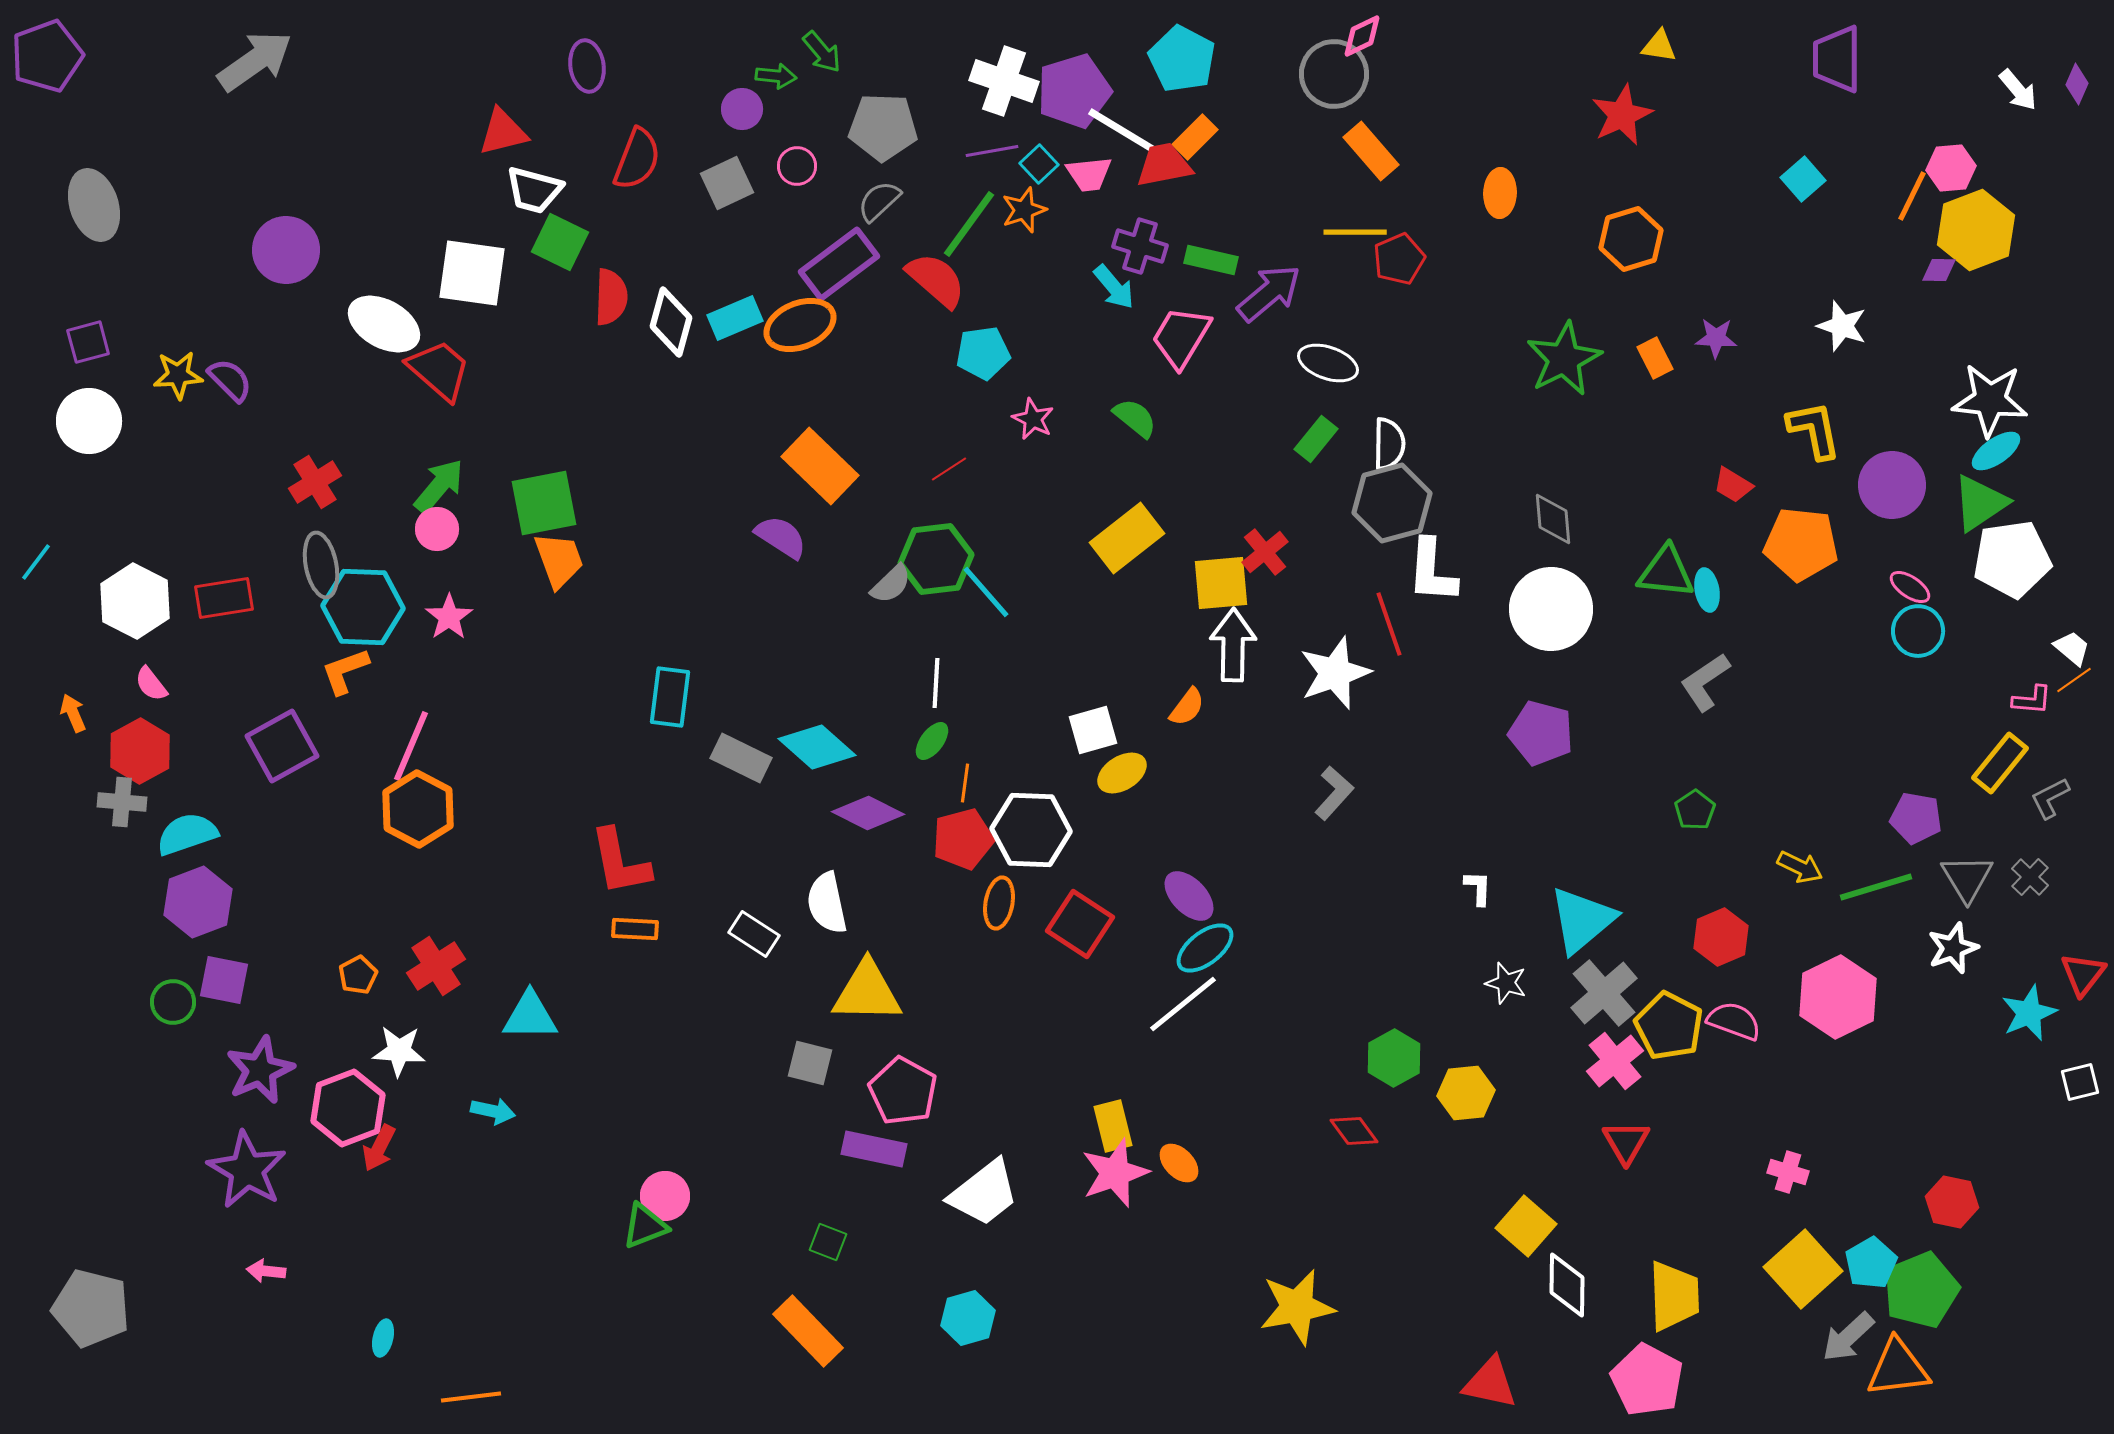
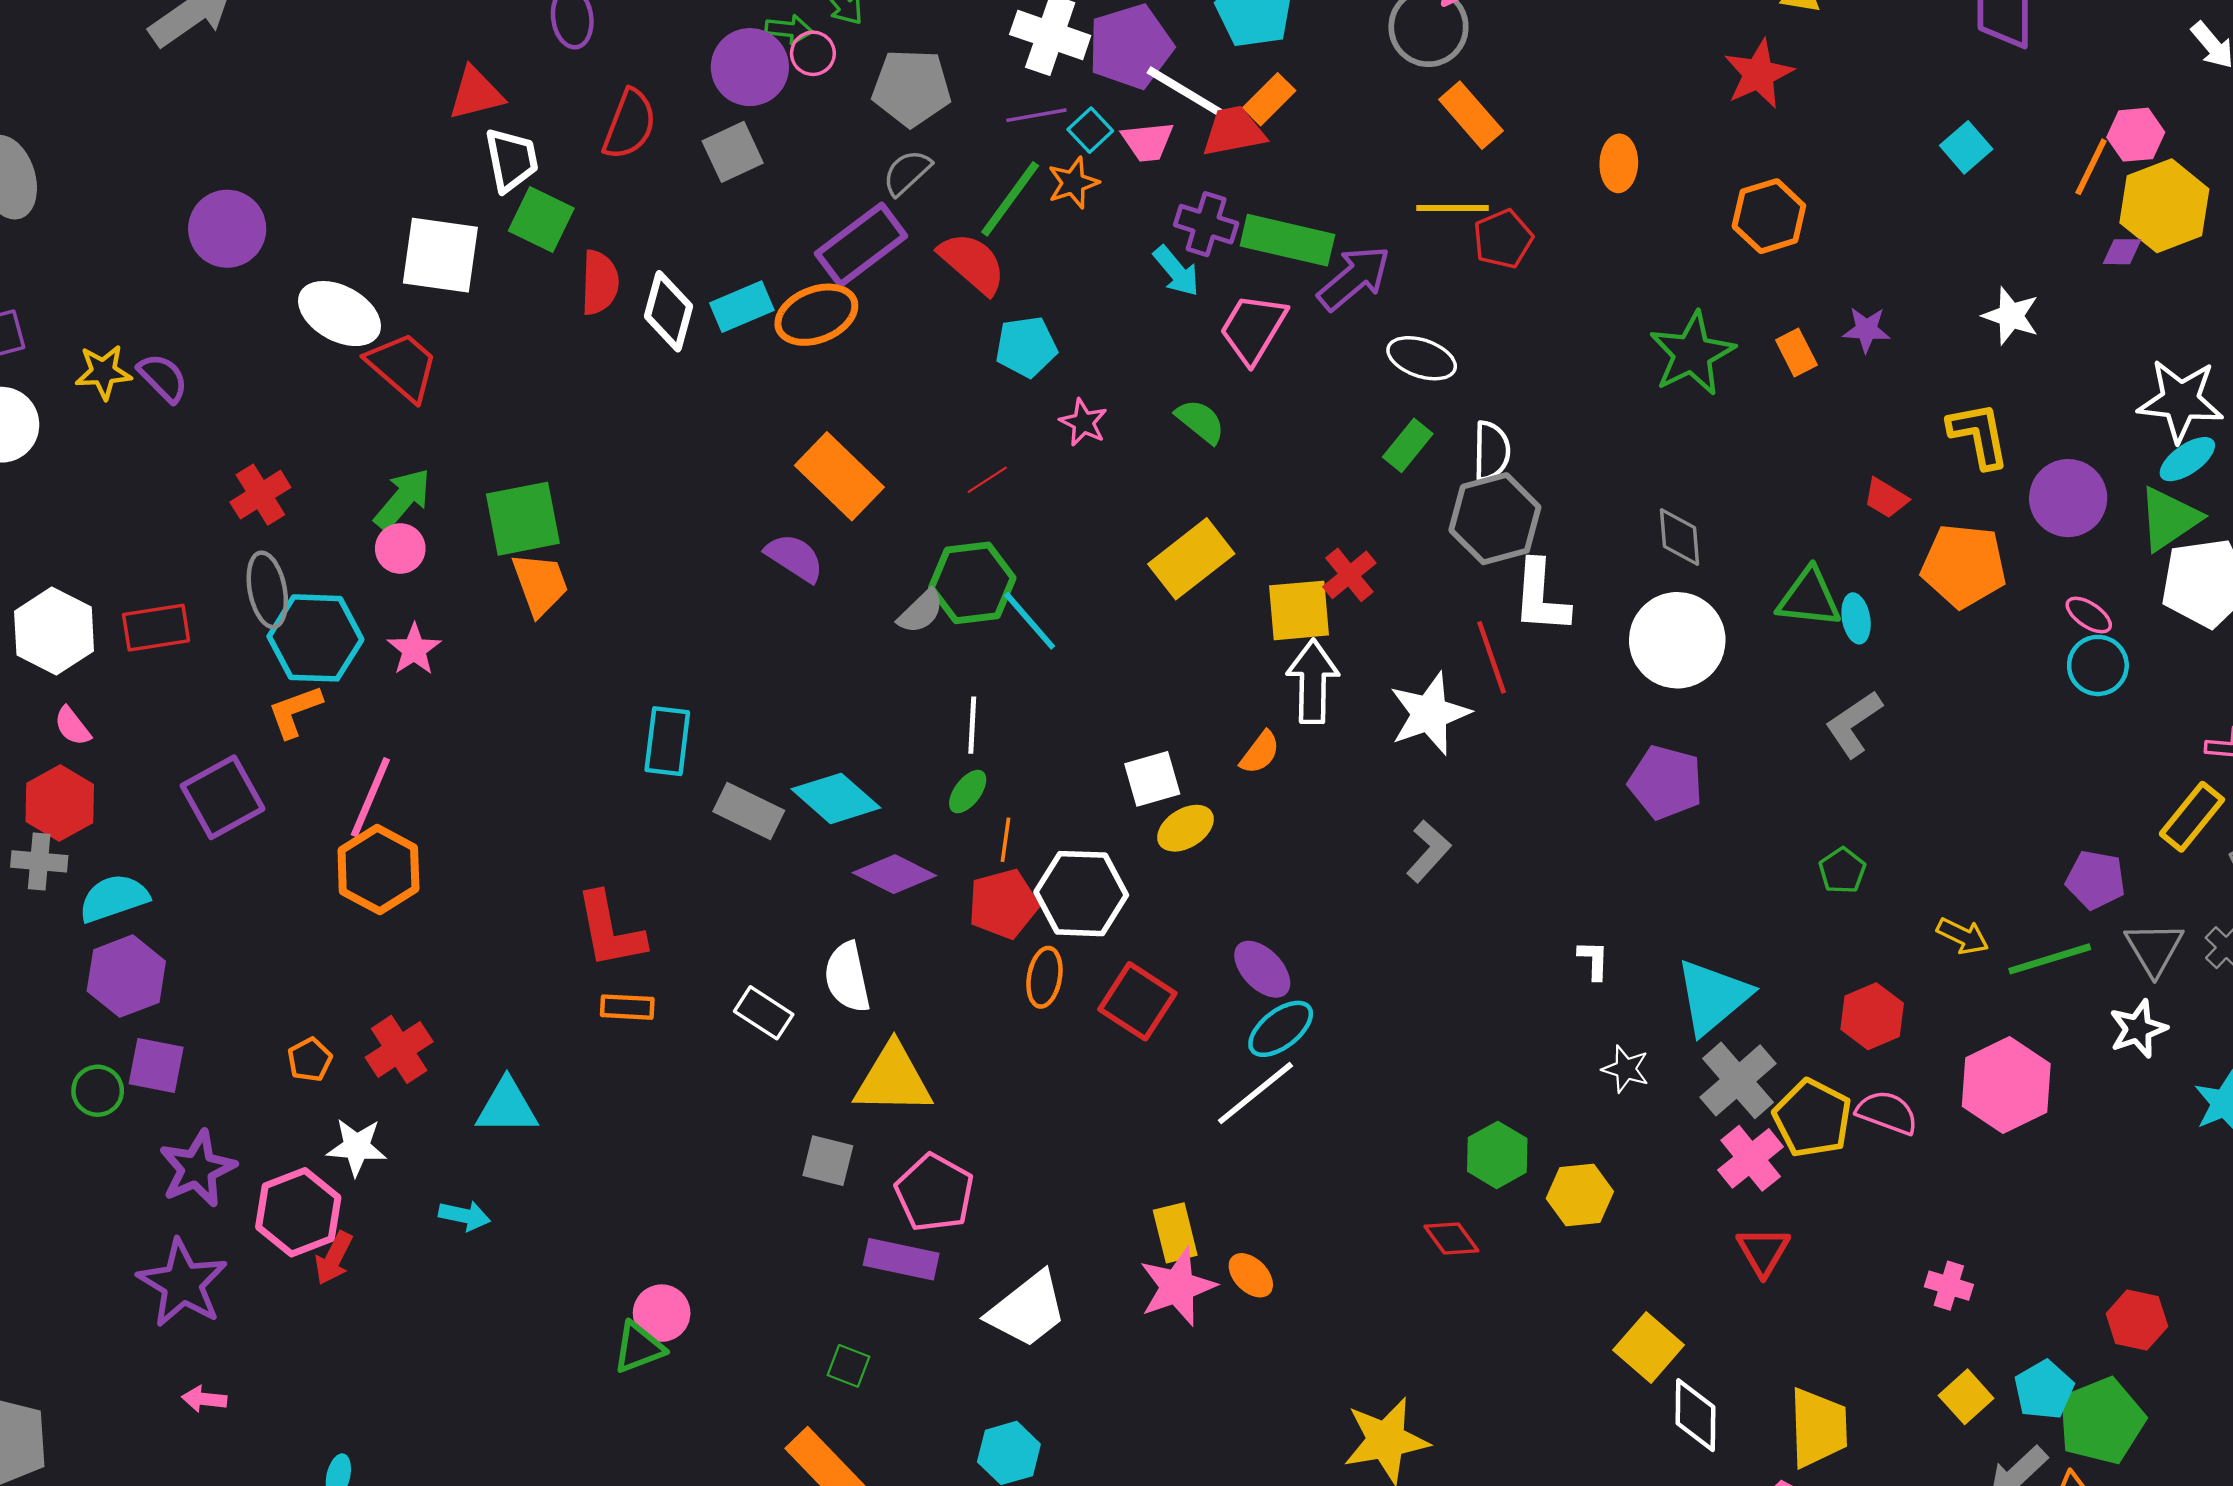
purple circle: (742, 109) -> (750, 67), size x1.6
pink circle: (797, 166) -> (813, 53), moved
white trapezoid: (534, 190) -> (511, 160), turned -116
green rectangle: (1211, 260) -> (1287, 240), size x1.5
yellow square: (1803, 1269) -> (1966, 1397), size x0.6

